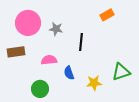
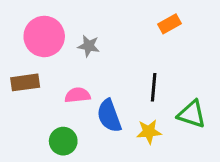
black line: (81, 42) -> (154, 87), moved
green triangle: (121, 72) -> (192, 114), turned 36
blue semicircle: (69, 73) -> (109, 116), size x1.5

